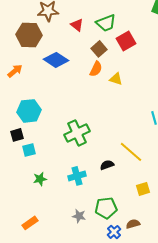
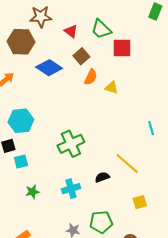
green trapezoid: (106, 23) -> (101, 29), turned 65
red square: (126, 41) -> (122, 48), turned 30
brown square: (99, 49) -> (81, 56), moved

